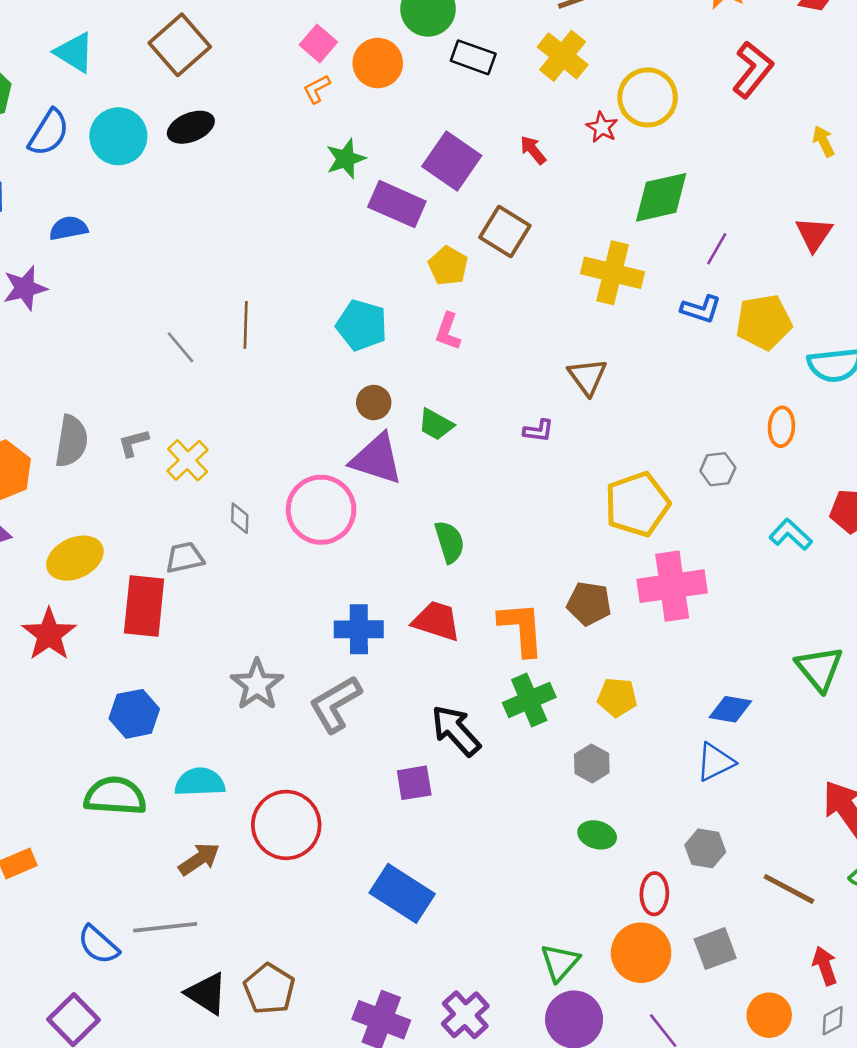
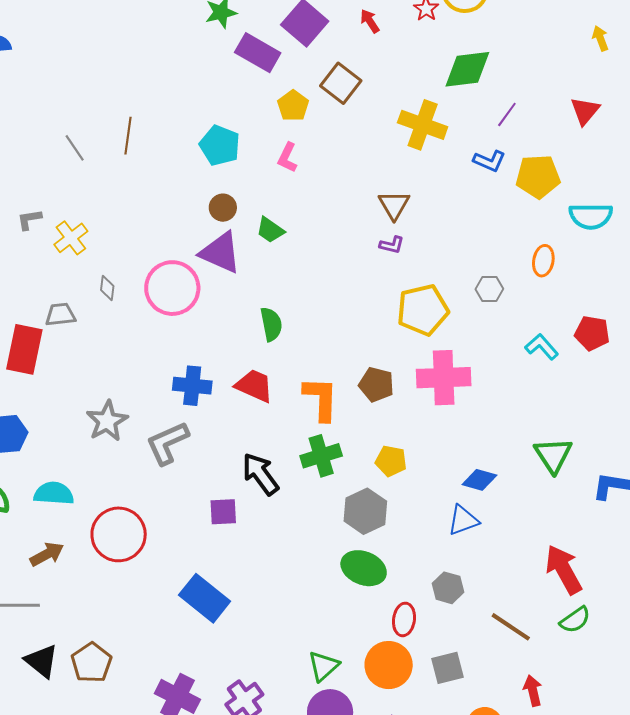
purple L-shape: (538, 431) -> (392, 245), moved
gray hexagon: (592, 763) -> (365, 511), size x1.5
green ellipse: (597, 835) -> (364, 568), size x1.5

